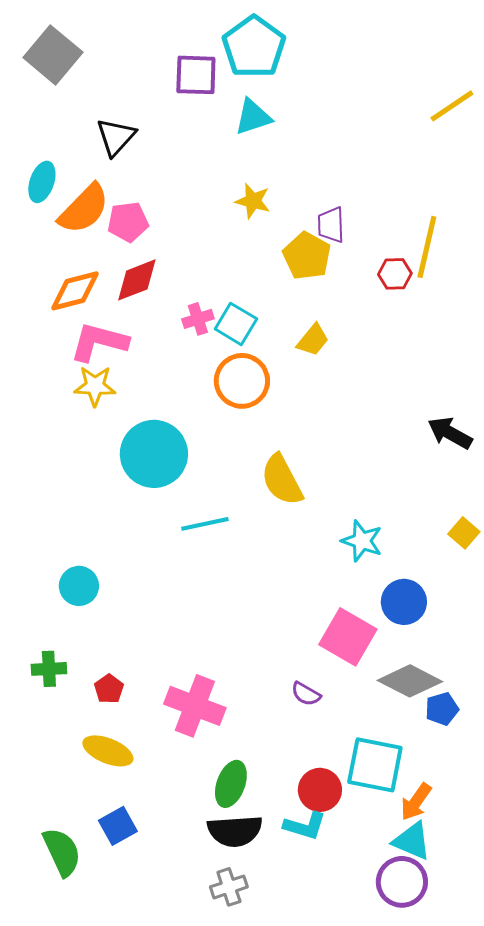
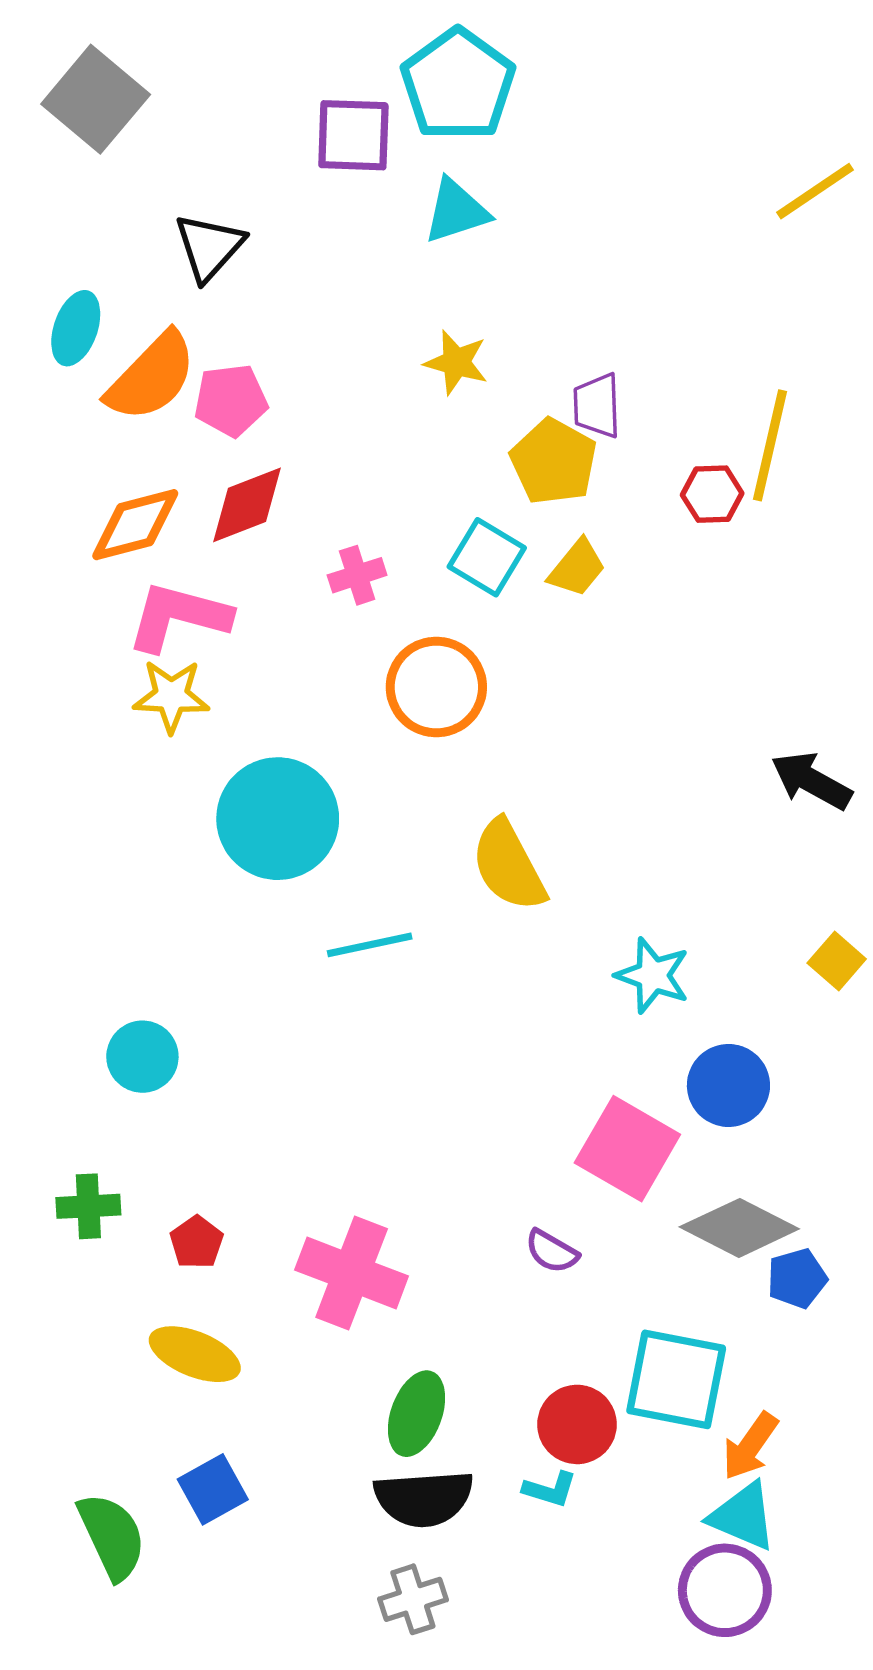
cyan square: (236, 324) -> (487, 557), moved
yellow trapezoid: (313, 340) -> (577, 568), moved
cyan L-shape: (305, 826) -> (550, 1489), size x0.7

